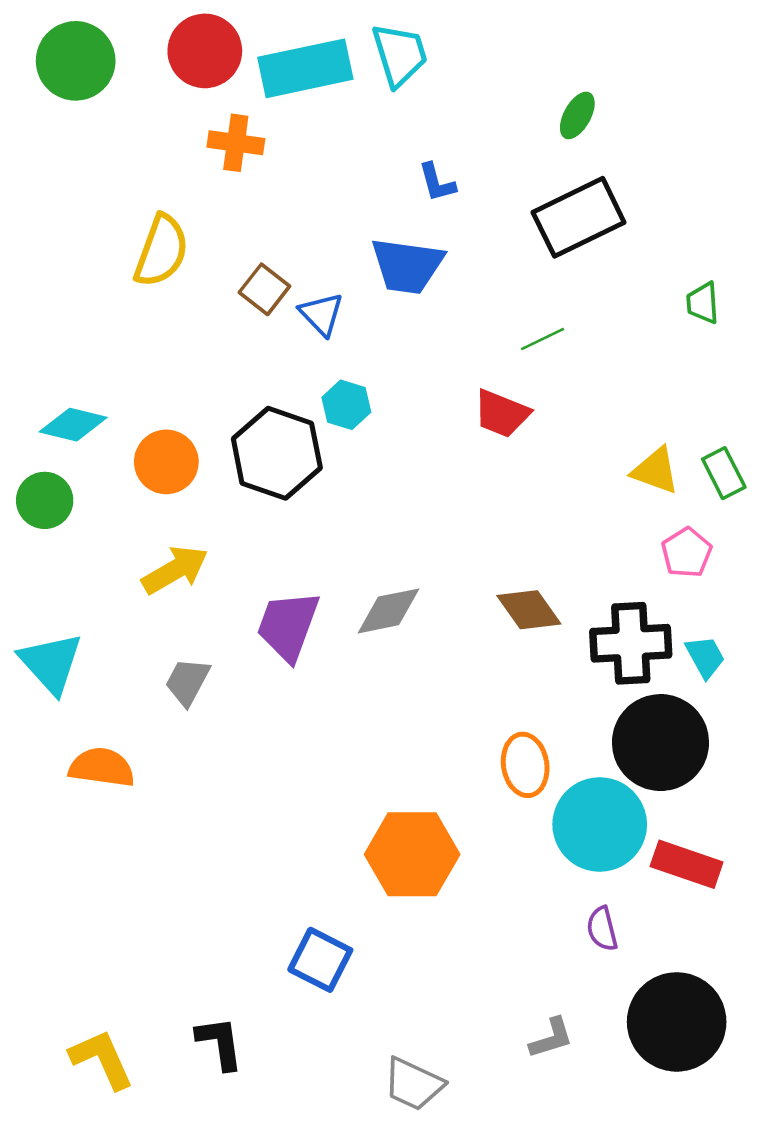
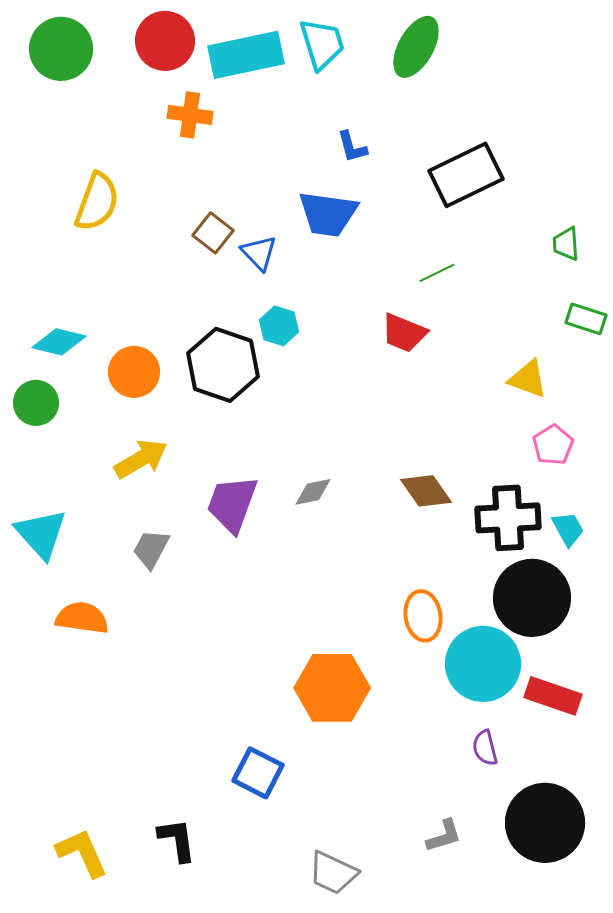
green ellipse: (577, 115) -> (416, 47), moved, size x1.6
yellow semicircle: (161, 251) -> (97, 202), moved
green rectangle: (724, 473) -> (586, 319), moved, turned -45
gray diamond: (389, 611) -> (313, 492), size x0.7

